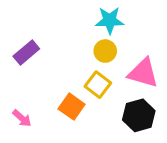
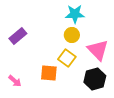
pink triangle: (143, 73) -> (98, 50), turned 30
orange square: (72, 107) -> (49, 73), turned -30

